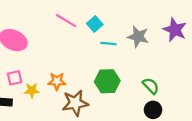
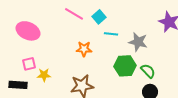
gray star: (138, 37) -> (138, 42), moved
orange star: (57, 81) -> (84, 49), moved
green hexagon: (107, 81) -> (125, 66), moved

